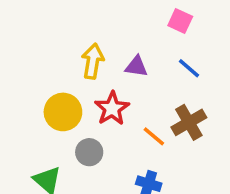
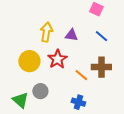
brown cross: (189, 122) -> (101, 67), turned 30
gray circle: (89, 152) -> (40, 91), moved

